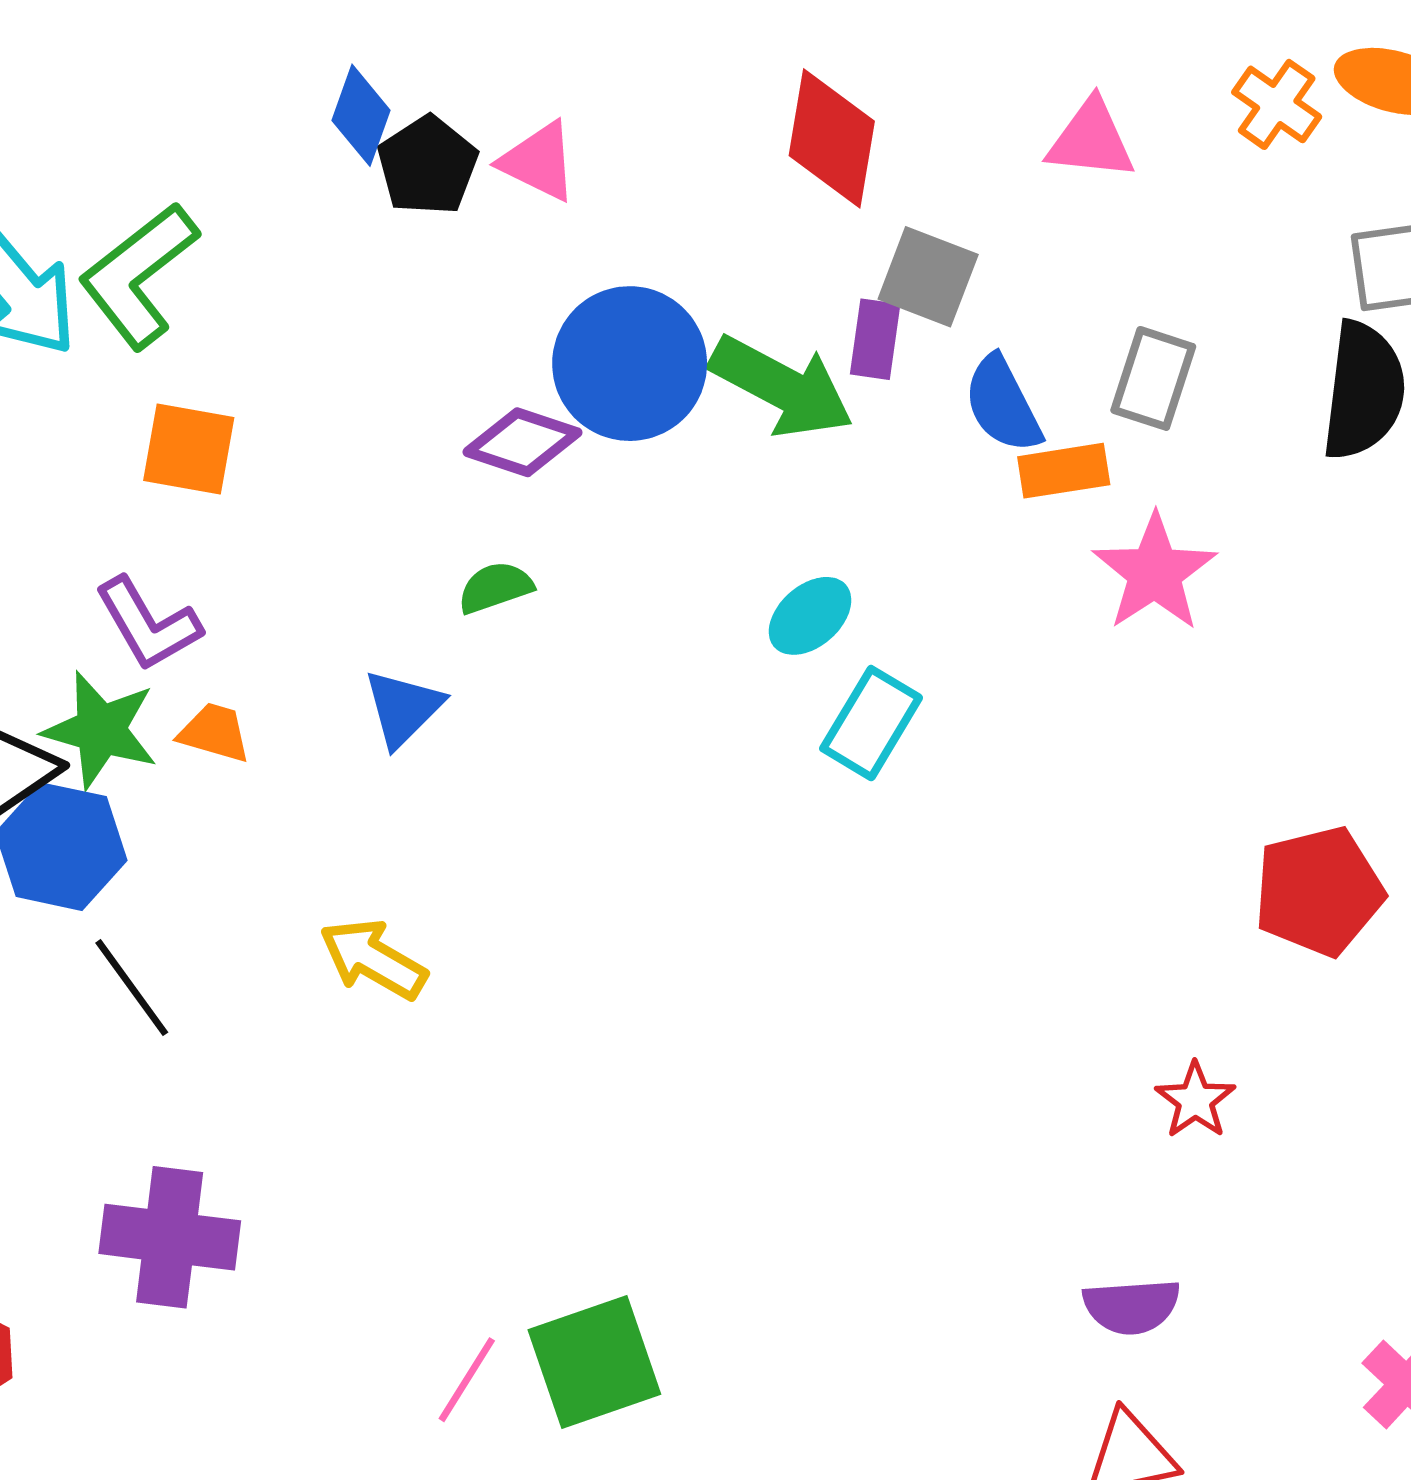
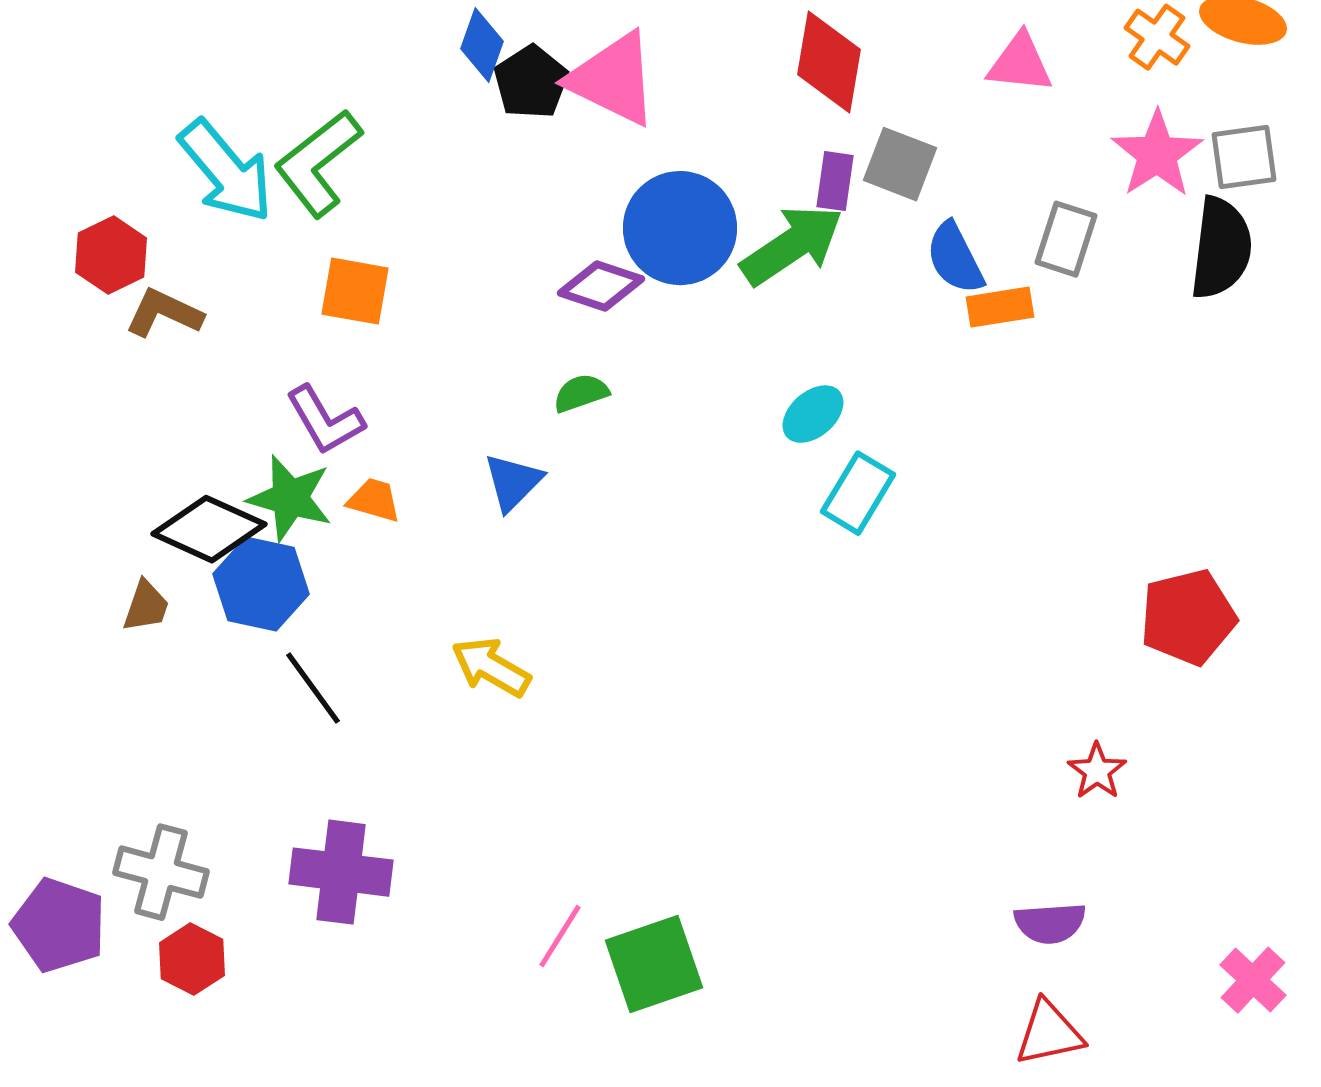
pink triangle: (539, 161) -> (613, 79), size x1.6
purple rectangle: (875, 339) -> (835, 181), moved
green arrow: (782, 387) -> (792, 245), turned -62
pink star: (1155, 572) -> (1157, 154), moved
pink line: (467, 1380) -> (560, 936), moved

